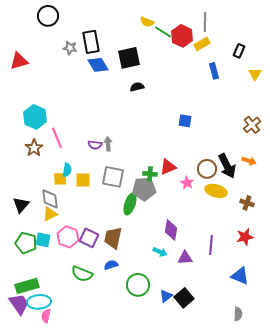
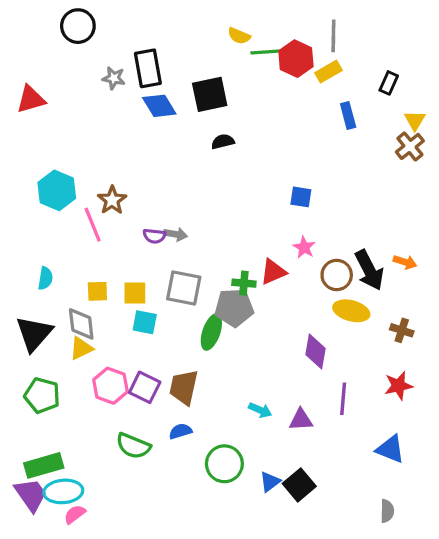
green line: (163, 32) -> (265, 52), turned -36
brown cross: (252, 125) -> (410, 146), moved
gray arrow: (108, 144) -> (176, 234), turned 104
brown star: (34, 148) -> (112, 200), moved
cyan semicircle: (67, 170) -> (45, 278), moved
pink star: (187, 183) -> (304, 247), moved
black triangle: (21, 205) -> (34, 334), size x1.4
purple diamond: (171, 230) -> (316, 351), moved
cyan square: (43, 240) -> (145, 322), moved
pink semicircle: (46, 316) -> (75, 514), turned 40

